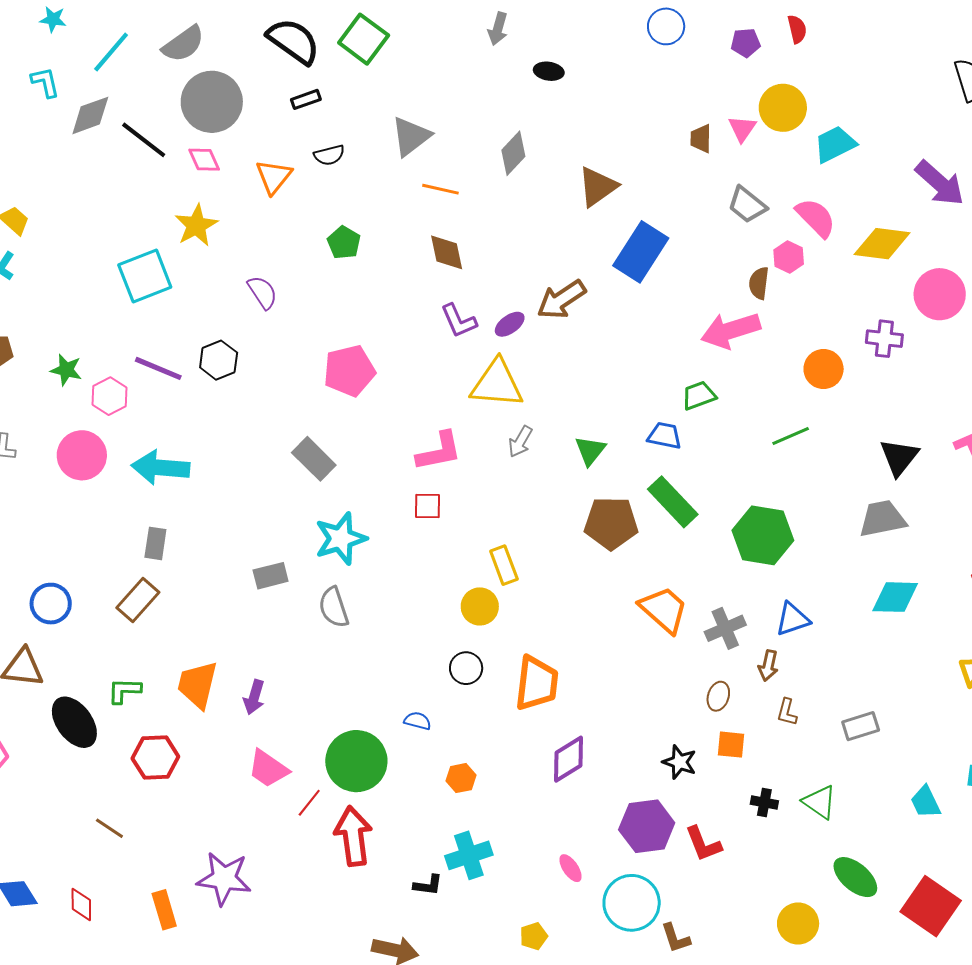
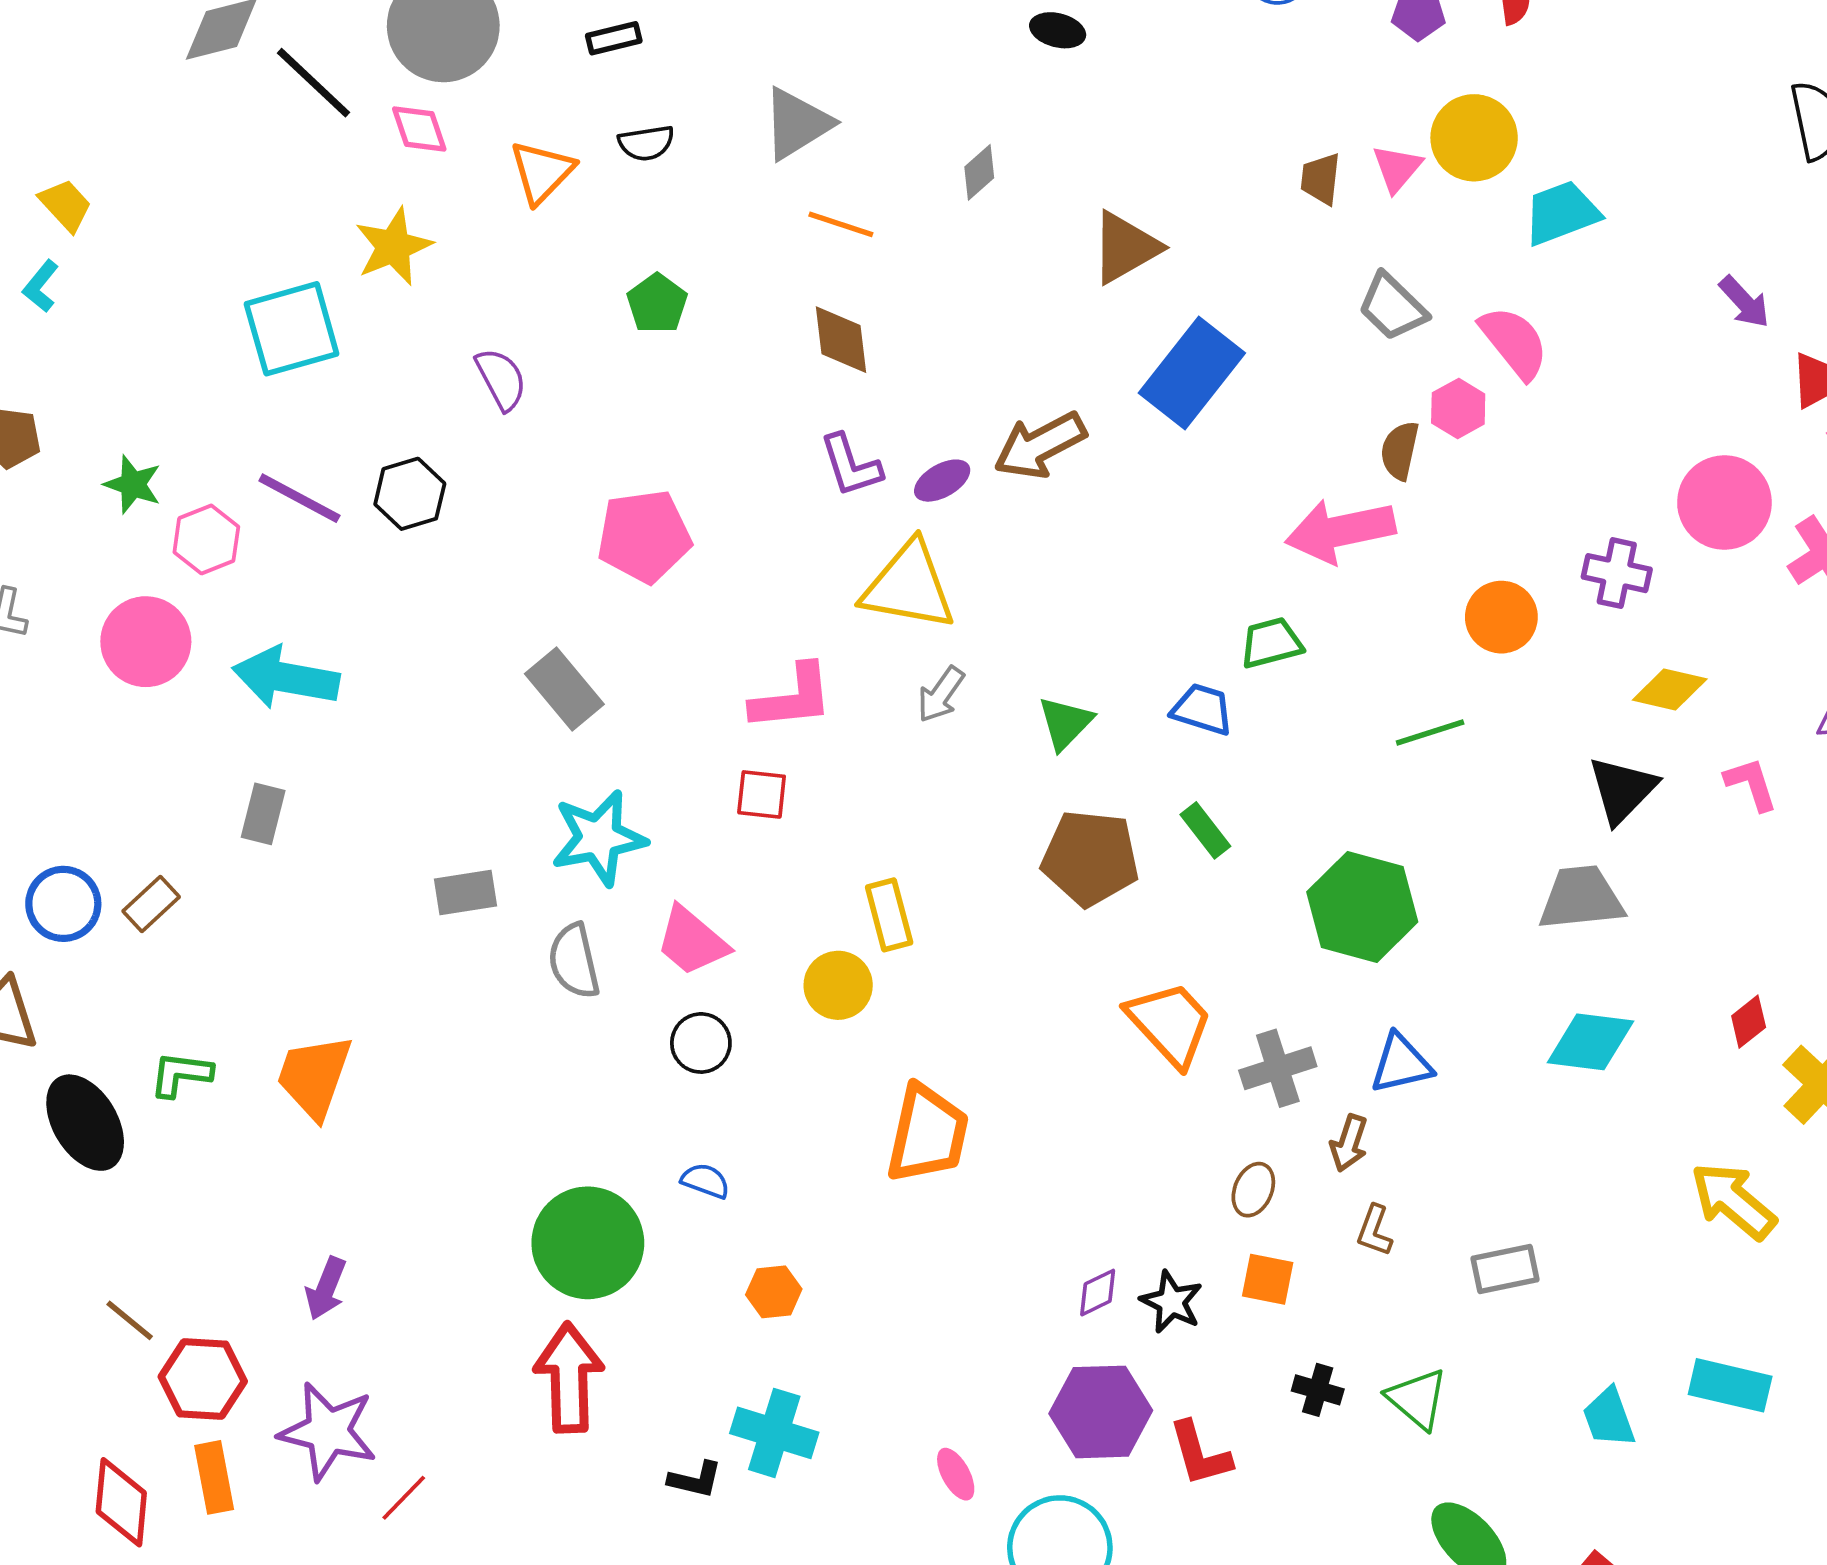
gray diamond: (513, 153) -> (979, 172), size x0.7
purple arrow: (940, 183) -> (1744, 302), size x0.6
yellow diamond: (882, 244) -> (1670, 690), moved, size x0.7
green rectangle: (673, 502) -> (1205, 830), size x0.6
brown rectangle: (138, 600) -> (151, 904), moved, size x0.7
black circle: (466, 668) -> (701, 1043), moved
purple arrow: (254, 697) -> (326, 1288), moved
red hexagon: (155, 757) -> (203, 1379), moved
purple diamond: (569, 759) -> (1098, 1293), moved, size x0.6
pink trapezoid: (268, 769) -> (692, 941), moved
red line: (309, 803) -> (404, 1498), moved
cyan cross: (469, 855) -> (774, 1433), turned 30
red diamond: (81, 904) -> (121, 1502), moved, size x1.4

